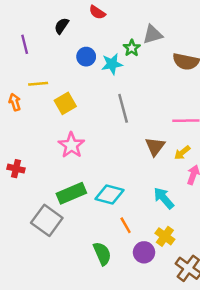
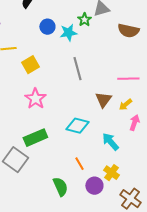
cyan diamond: (110, 194) -> (77, 126), moved

